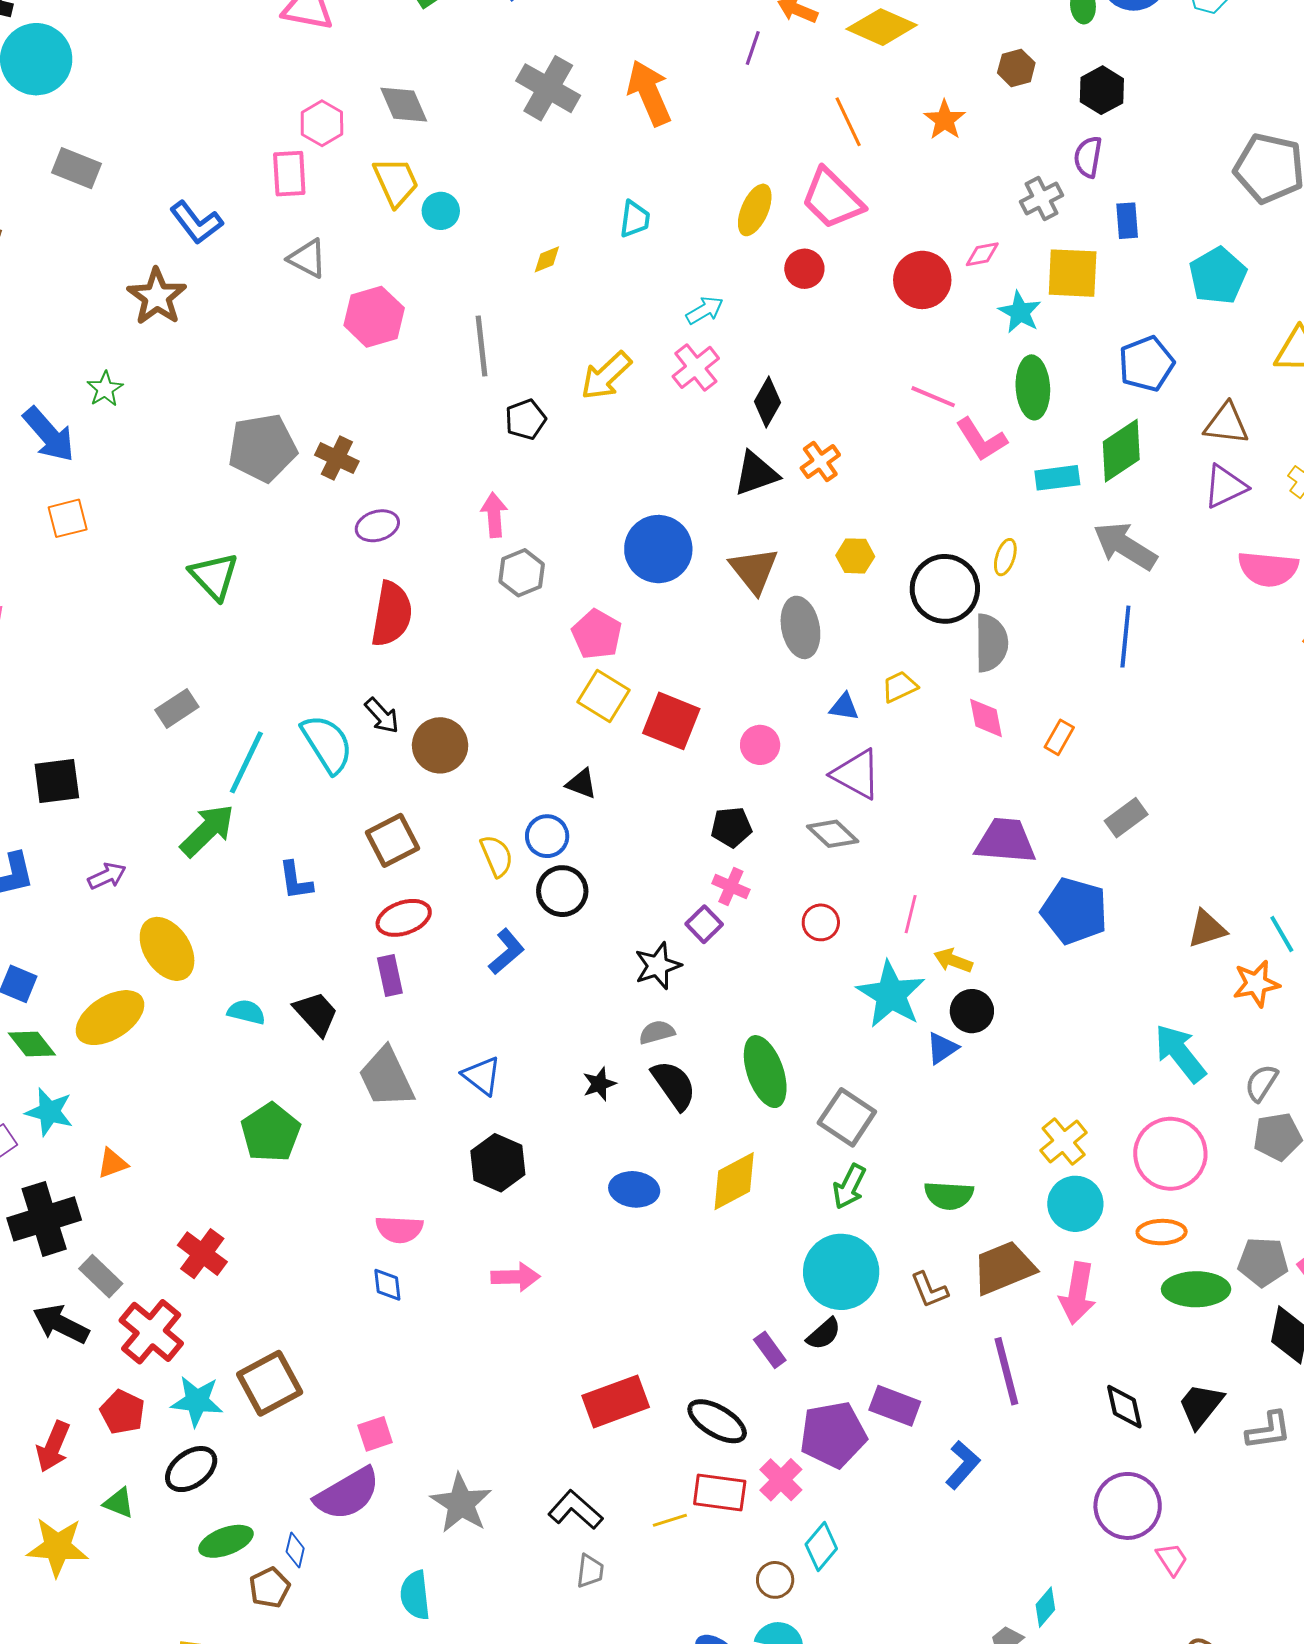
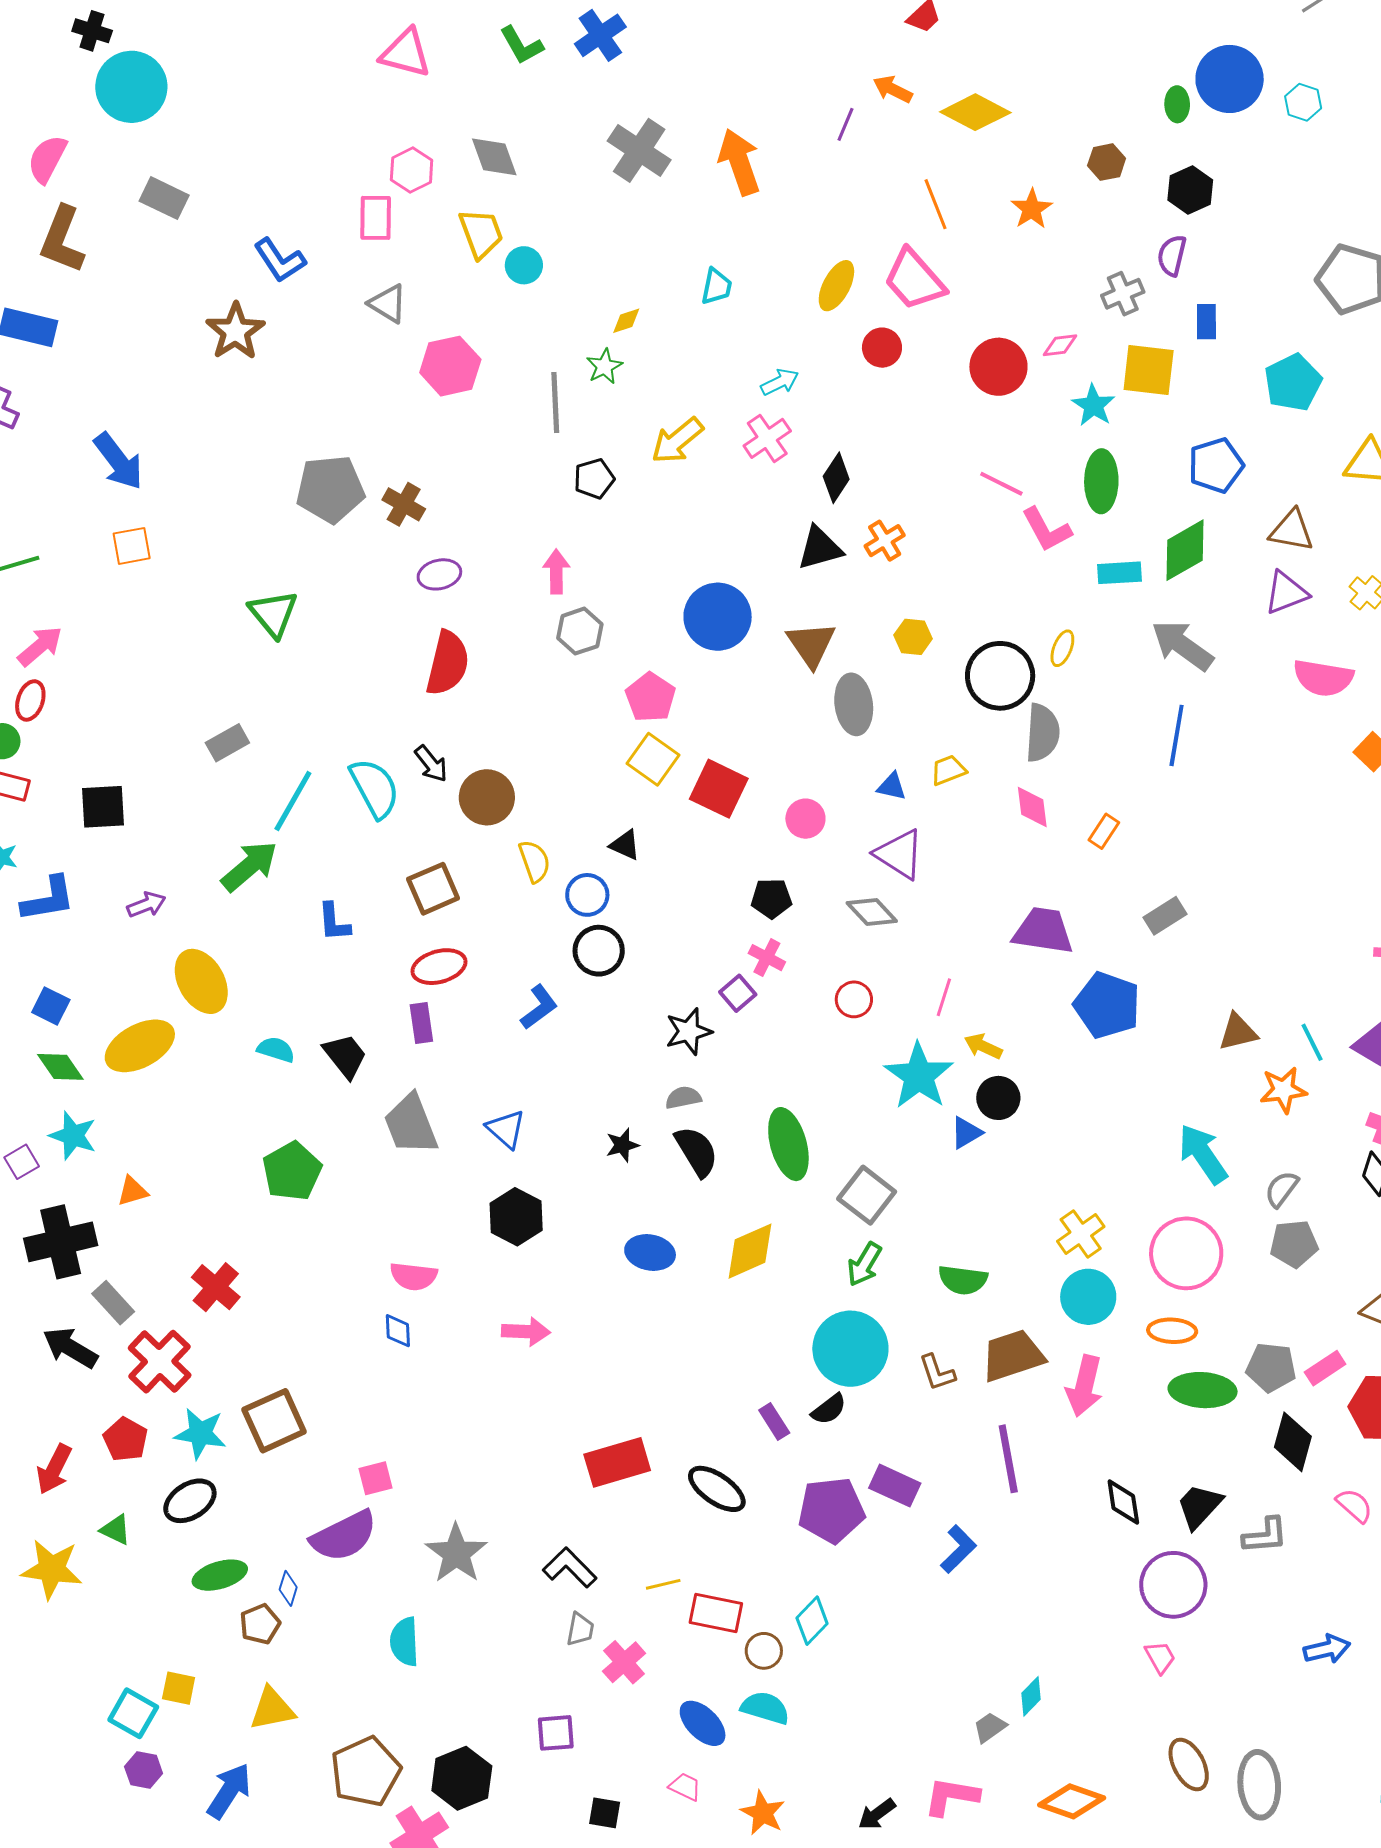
green star: (105, 389) -> (604, 366), moved
yellow semicircle: (497, 856) -> (534, 861), moved
pink cross: (781, 1480) -> (624, 1662), moved
red rectangle: (720, 1492) -> (716, 1613), moved
purple circle: (1128, 1506) -> (1173, 1585), moved

